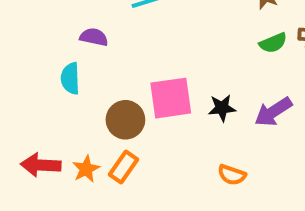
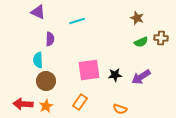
purple semicircle: (94, 37) -> (50, 39), turned 80
brown circle: (125, 120) -> (46, 81), moved
orange rectangle: (123, 167) -> (80, 102), moved

